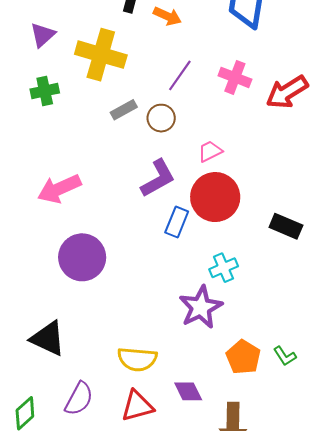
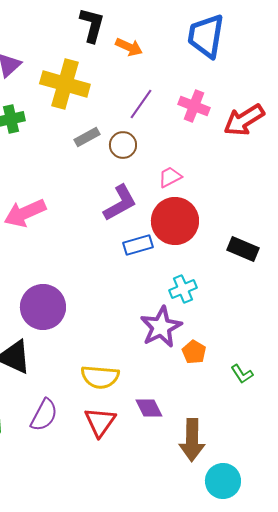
blue rectangle: (177, 222) -> (138, 245), turned 52
purple circle: (82, 257) -> (43, 307), moved
orange pentagon: (243, 357) -> (194, 352), moved, size x0.7
red triangle: (137, 406) -> (100, 422), turned -40

